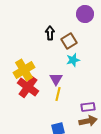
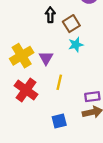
purple triangle: (56, 79) -> (46, 58), moved
red cross: (28, 87) -> (26, 90), moved

